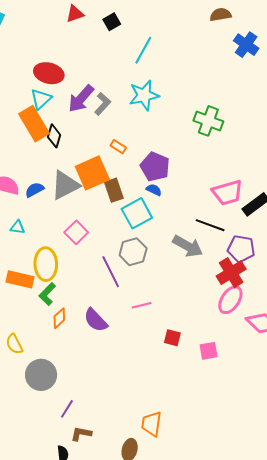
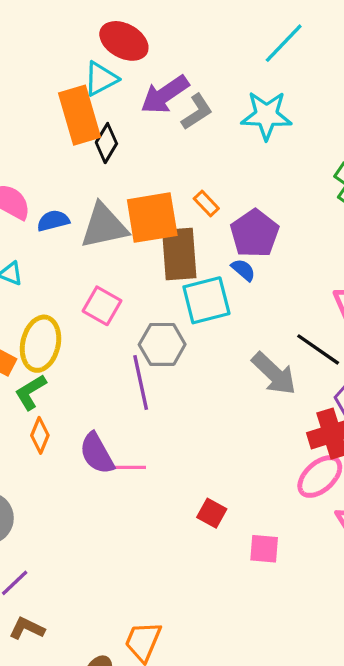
orange rectangle: (118, 147) -> (206, 204), moved
brown rectangle: (114, 190) -> (179, 254), size x1.4
pink square: (76, 232) -> (102, 306), turned -30
gray hexagon: (133, 252) -> (162, 344), moved
pink line: (142, 305) -> (129, 467), moved
orange diamond: (59, 318) -> (40, 435), turned -40

